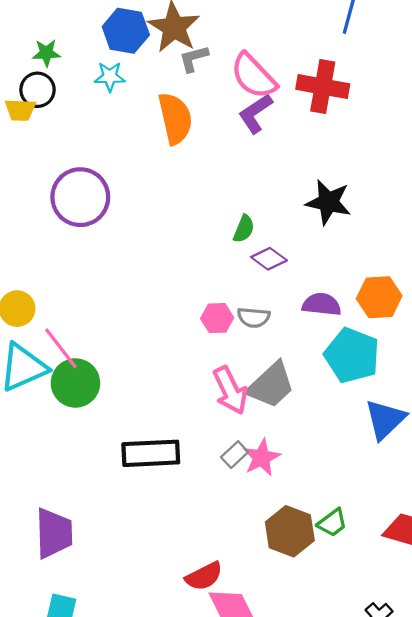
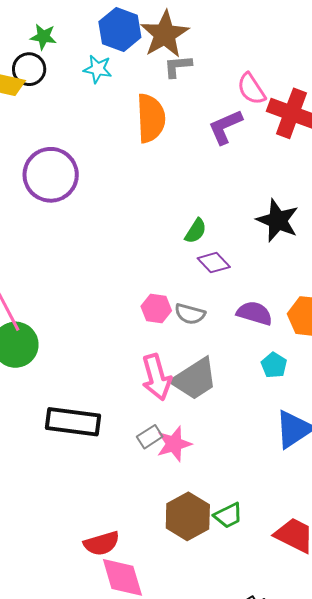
pink semicircle: (254, 76) -> (251, 89), moved, size x0.7
cyan pentagon: (352, 355) -> (274, 365), size x0.5

